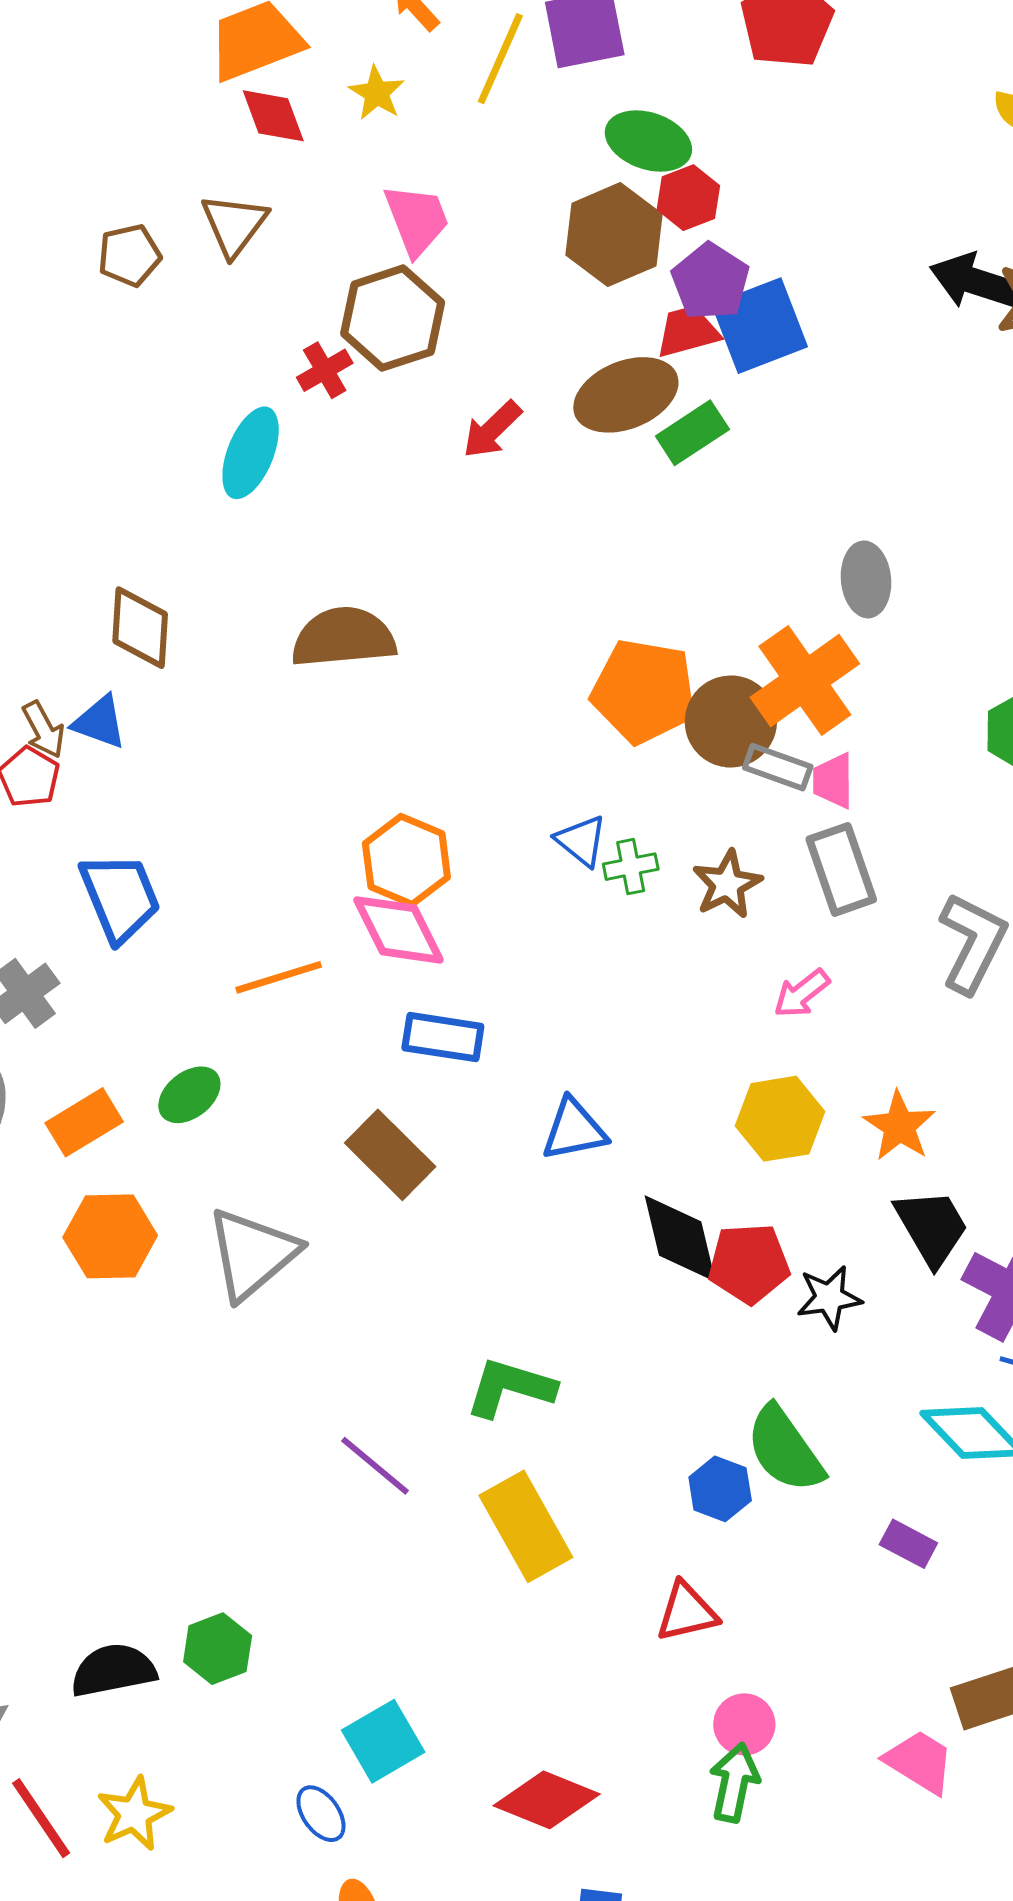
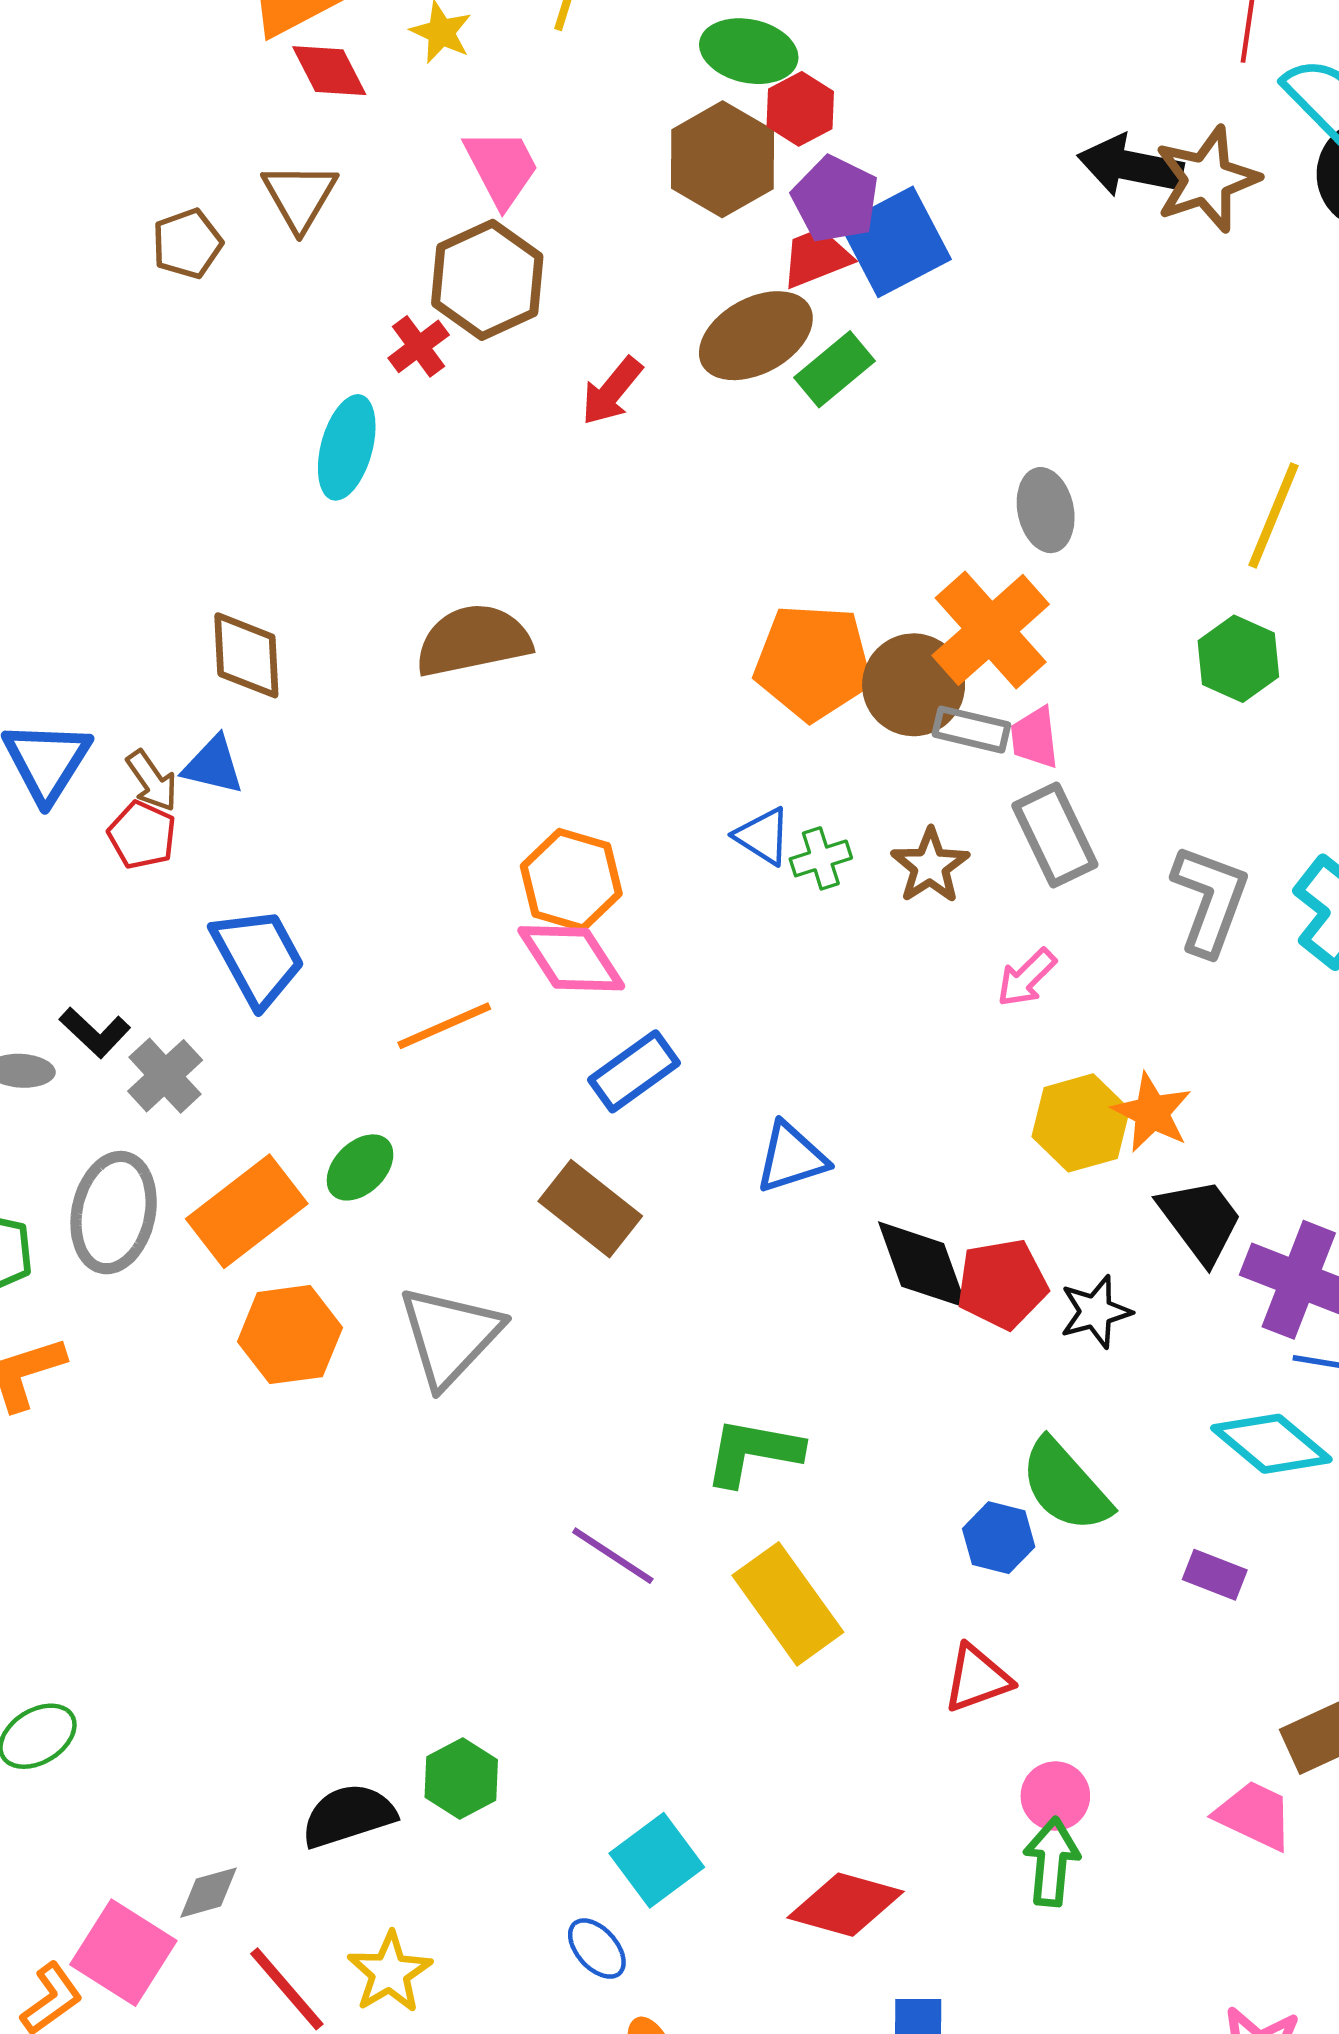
blue rectangle: (443, 1037) -> (634, 1071), turned -38
yellow hexagon: (780, 1119) -> (1081, 1123), moved
orange rectangle: (84, 1122) -> (247, 1211), size x1.4

